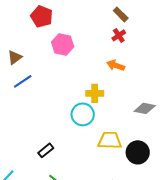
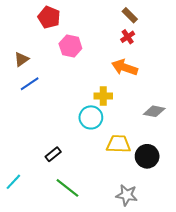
orange arrow: (116, 65) -> (125, 67), size x1.4

